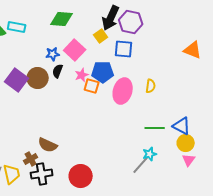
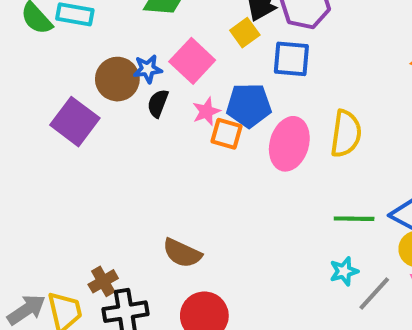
brown circle: (38, 78) -> (117, 79), moved
yellow semicircle: (151, 86) -> (346, 134), size x1.6
brown semicircle: (48, 145) -> (182, 253), moved
gray line: (141, 165) -> (374, 293), moved

